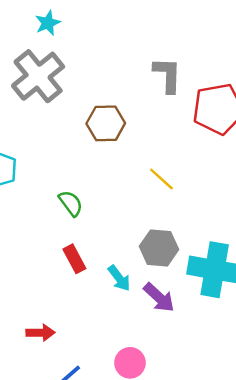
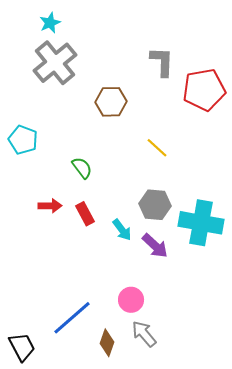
cyan star: (48, 23) -> (50, 23), moved
red arrow: (40, 333) -> (50, 206), moved

